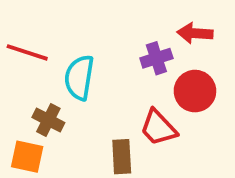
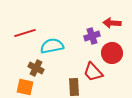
red line: (27, 52) -> (25, 33), turned -35
cyan semicircle: (79, 78) -> (52, 46), turned 70

